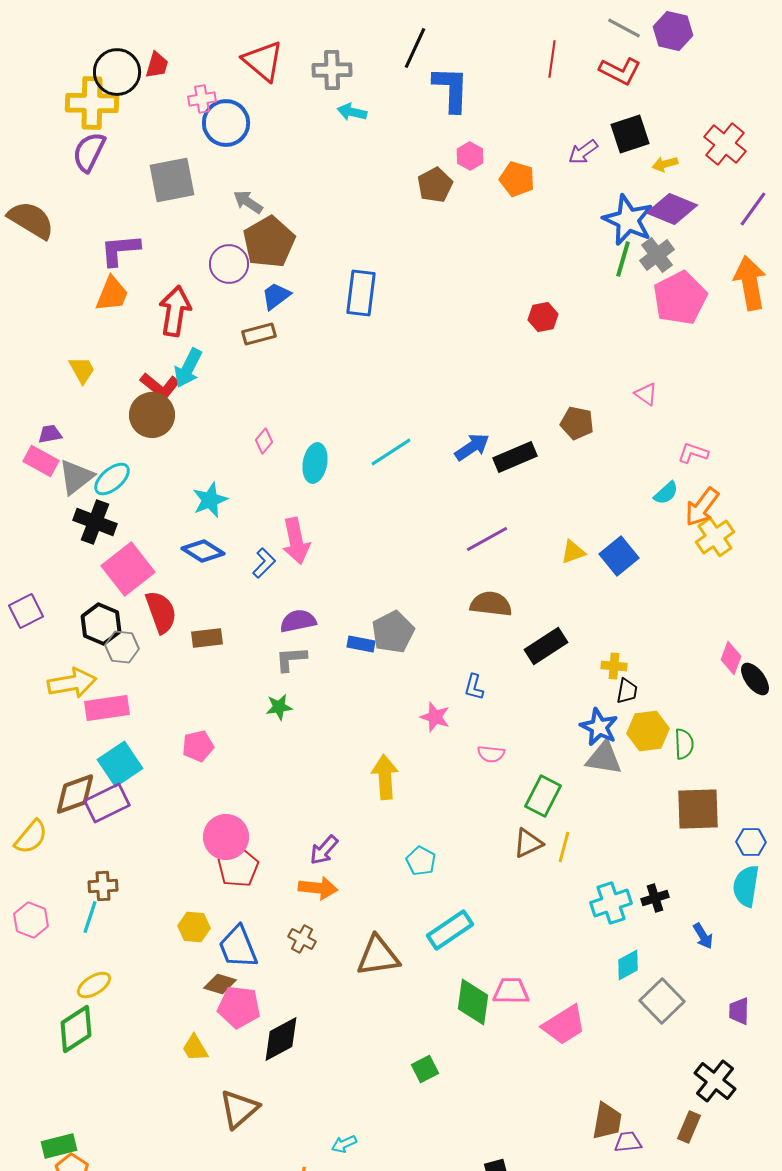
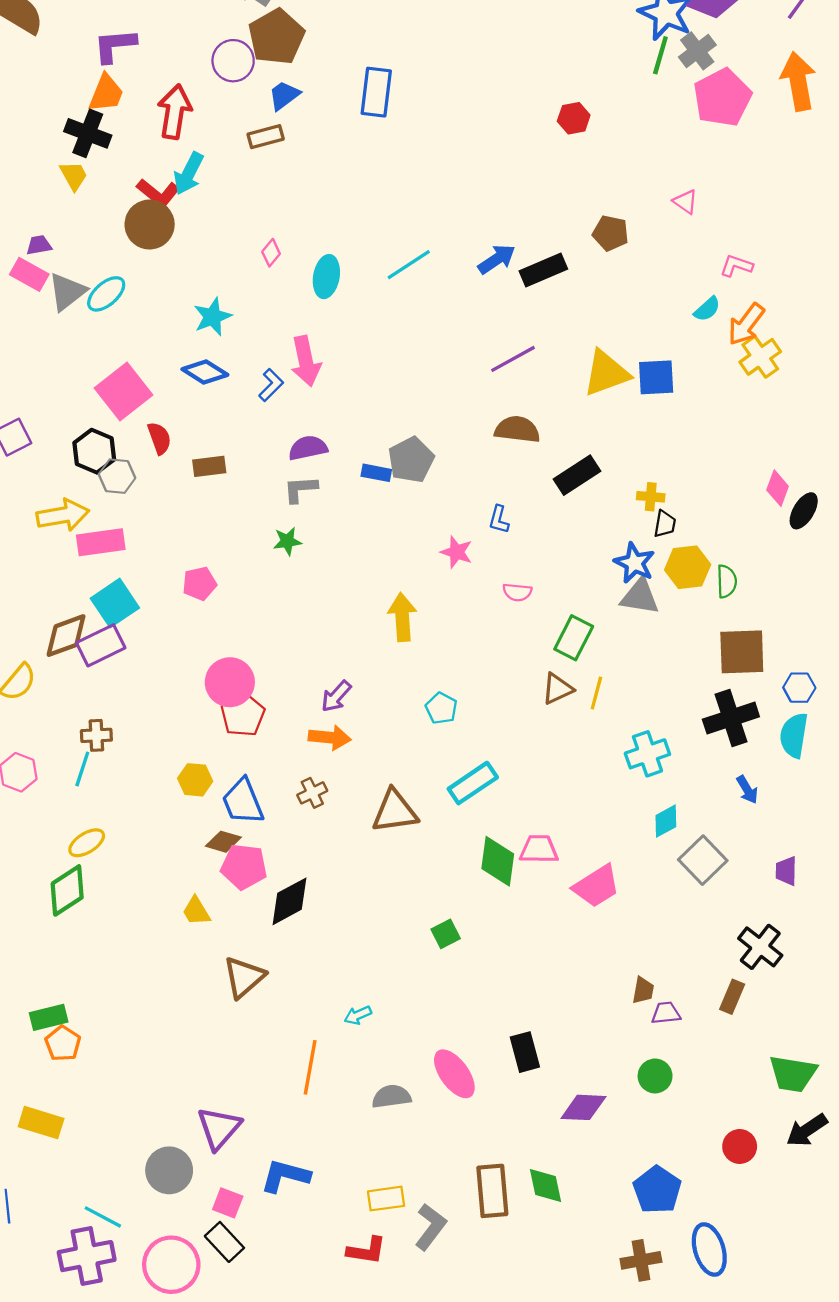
black cross: (95, 522) -> (88, 133), moved
yellow triangle: (573, 552) -> (606, 373), size x1.8
blue square: (619, 556) -> (656, 377), turned 36
red semicircle: (161, 612) -> (159, 438), size x0.7
black ellipse: (755, 679) -> (804, 511), turned 68
black cross: (655, 898) -> (731, 718), moved, size x1.8
brown cross: (302, 939) -> (312, 793), turned 36
brown trapezoid: (607, 1121) -> (643, 990), size x0.7

